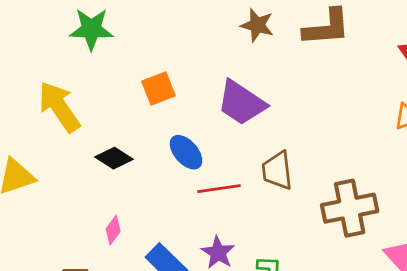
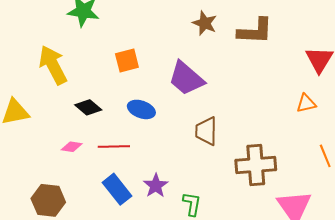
blue ellipse: (186, 152) -> (141, 109), turned -36
red line: (219, 189) -> (114, 147), moved
pink diamond: (113, 230) -> (72, 147), moved, turned 55

